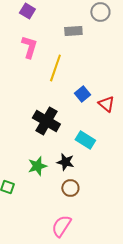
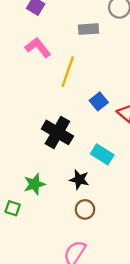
pink L-shape: (29, 47) -> (38, 47), turned -55
green star: (37, 166) -> (34, 184), moved

